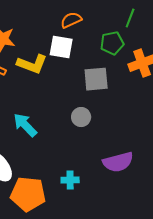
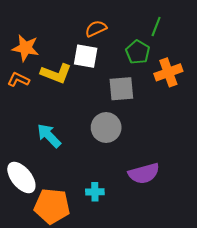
green pentagon: (112, 43) -> (138, 52), turned -30
gray circle: (81, 117) -> (106, 128), size x1.5

